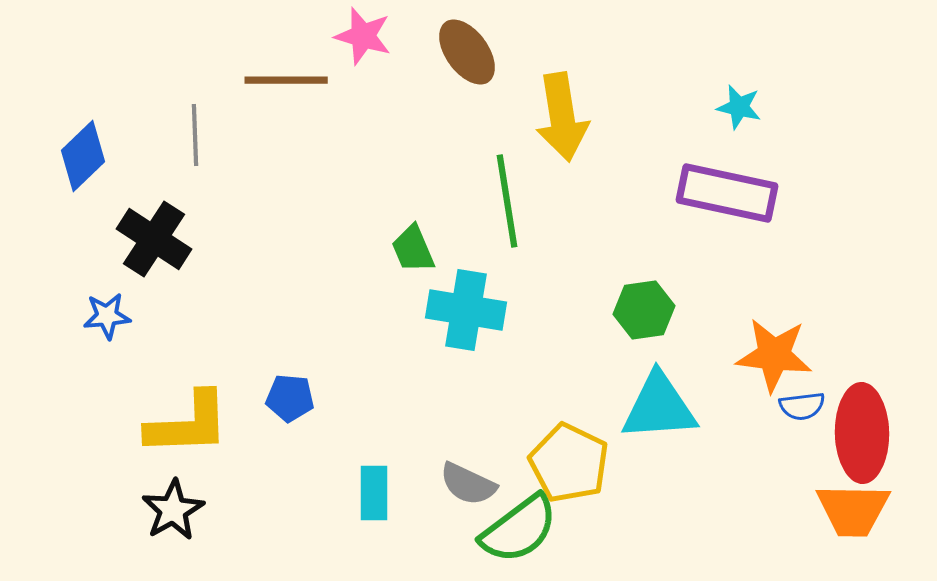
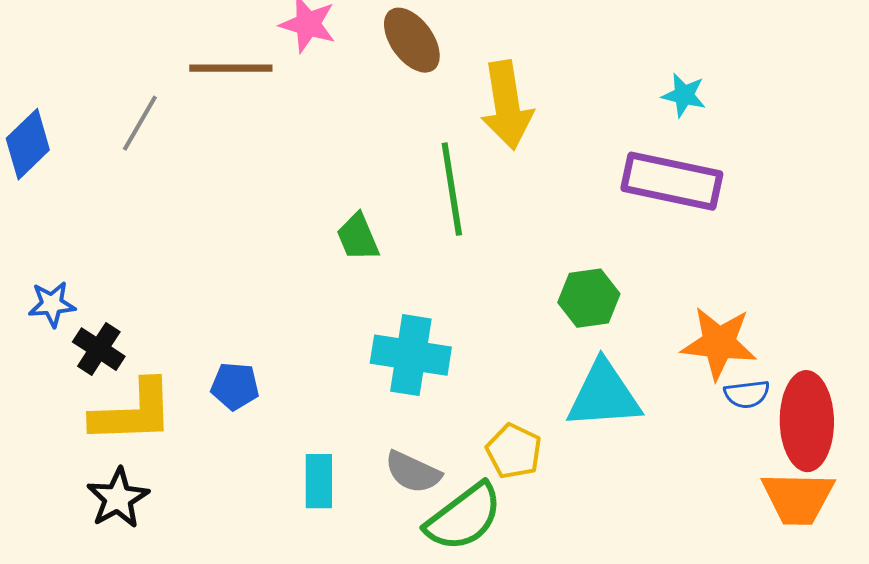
gray line: (195, 135) -> (140, 123), turned 32
black cross: (154, 239) -> (99, 349), moved, size x0.7
cyan cross: (466, 310) -> (411, 355), moved
yellow pentagon: (569, 463) -> (514, 451), size x0.7

